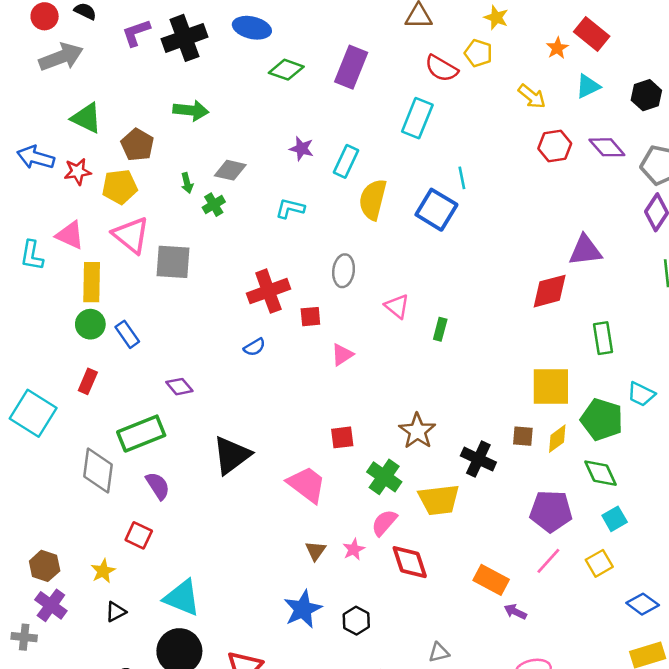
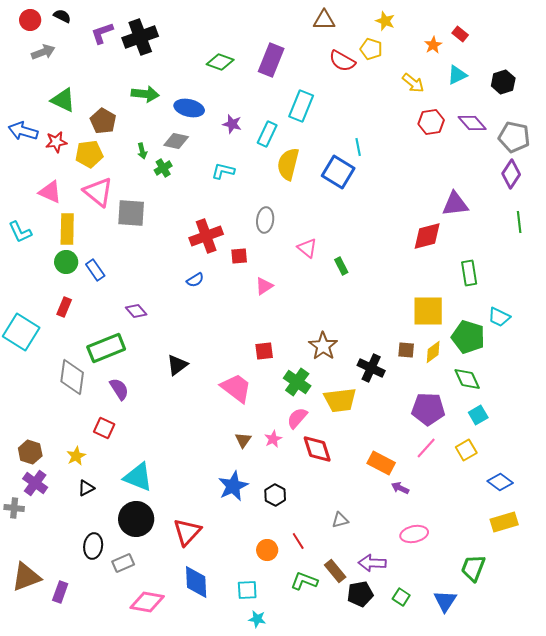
blue ellipse: (252, 28) -> (189, 108), moved
red rectangle: (592, 34) -> (460, 34), size x0.6
gray arrow: (61, 57) -> (43, 52), size x0.7
cyan rectangle: (417, 118) -> (301, 106), moved
cyan L-shape: (32, 255) -> (20, 232), moved, turned -35
green rectangle: (440, 329) -> (341, 266), turned -42
black triangle: (232, 455) -> (177, 365), size x0.7

